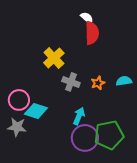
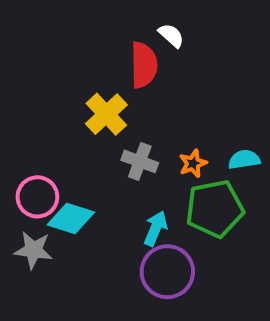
red semicircle: (92, 33) -> (144, 65), moved
green pentagon: (109, 135) -> (215, 209), moved

